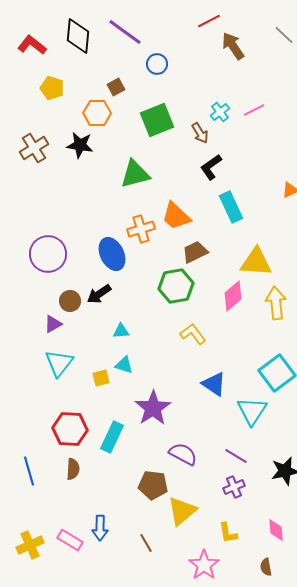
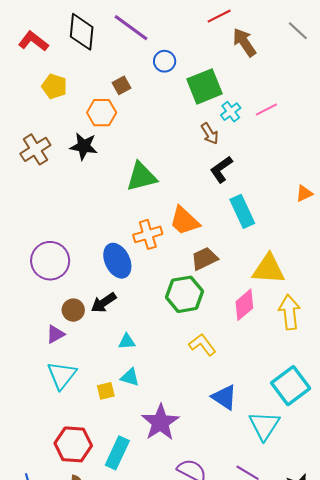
green square: (157, 120) -> (204, 86), moved

